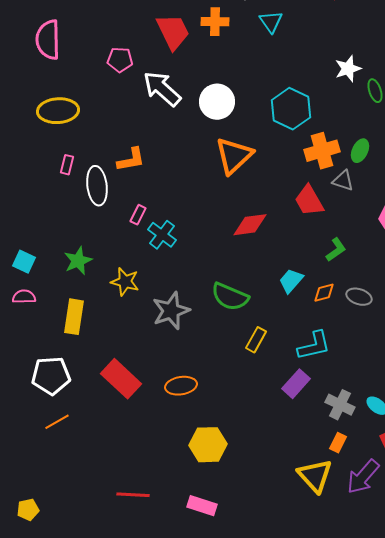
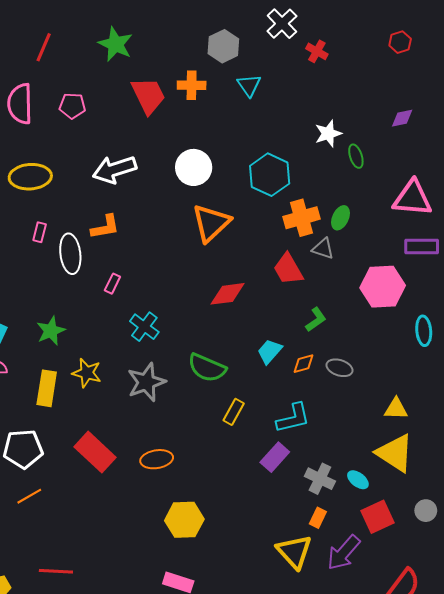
pink pentagon: (120, 60) -> (72, 106), moved
white arrow: (162, 89) -> (115, 170), moved, turned -60
cyan cross: (162, 235) -> (144, 327), moved
yellow star: (125, 282) -> (87, 373), moved
red line: (133, 495) -> (56, 571), moved

